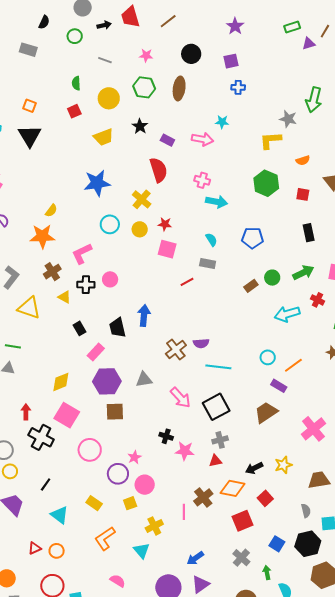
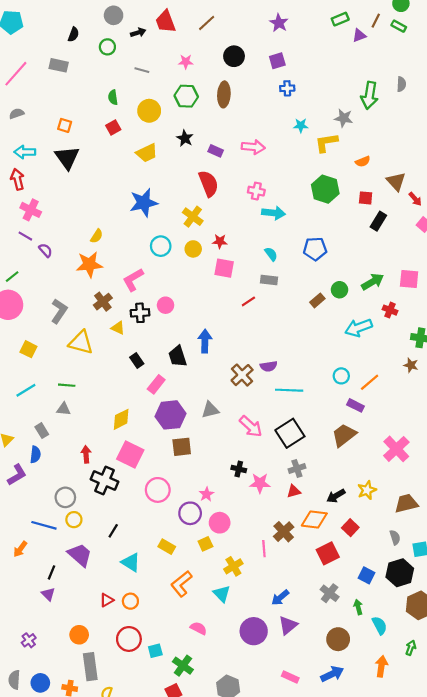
cyan star: (222, 122) -> (301, 125), moved
black rectangle: (309, 233) -> (378, 221), moved, turned 48

